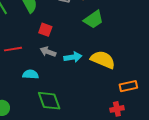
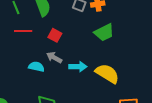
red line: (13, 49) -> (23, 31), moved
cyan semicircle: (31, 74) -> (36, 67), moved

